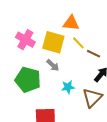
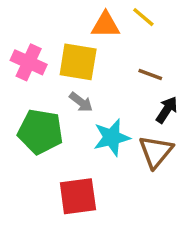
yellow line: (78, 43) -> (143, 17), moved
cyan star: (68, 87) -> (112, 137), size x1.5

